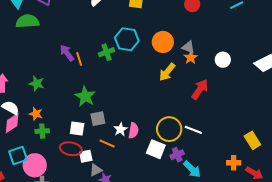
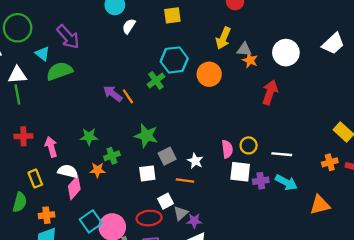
orange circle: (163, 42) -> (209, 74), moved
white circle: (223, 60) -> (286, 53), size x1.5
yellow arrow: (167, 72) -> (223, 38), moved
yellow circle: (169, 129) -> (249, 145), size x0.6
pink semicircle: (133, 130) -> (227, 149), moved
white line: (193, 130) -> (282, 154), moved
green cross: (42, 131) -> (112, 156), moved
red ellipse: (71, 149) -> (149, 218), moved
purple cross: (177, 155) -> (261, 181), moved, turned 32

